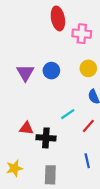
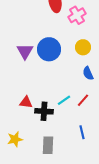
pink cross: (82, 34) -> (77, 15), turned -36
blue circle: (51, 71) -> (49, 49), size x1.5
cyan line: (68, 114) -> (64, 100), moved

